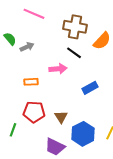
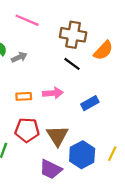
pink arrow: (58, 69) -> (53, 93), moved
brown triangle: (61, 117) -> (57, 136), size x1.5

